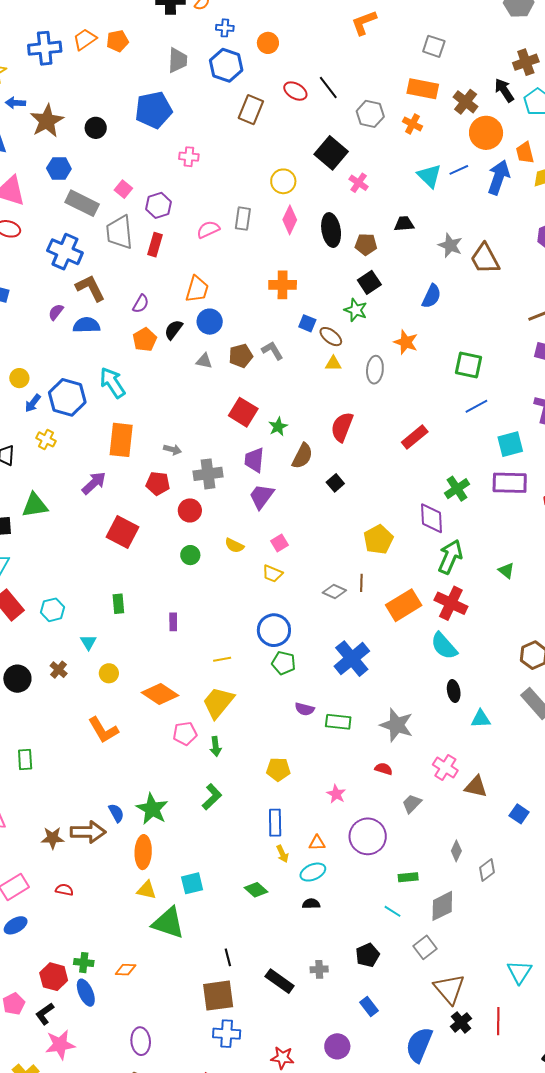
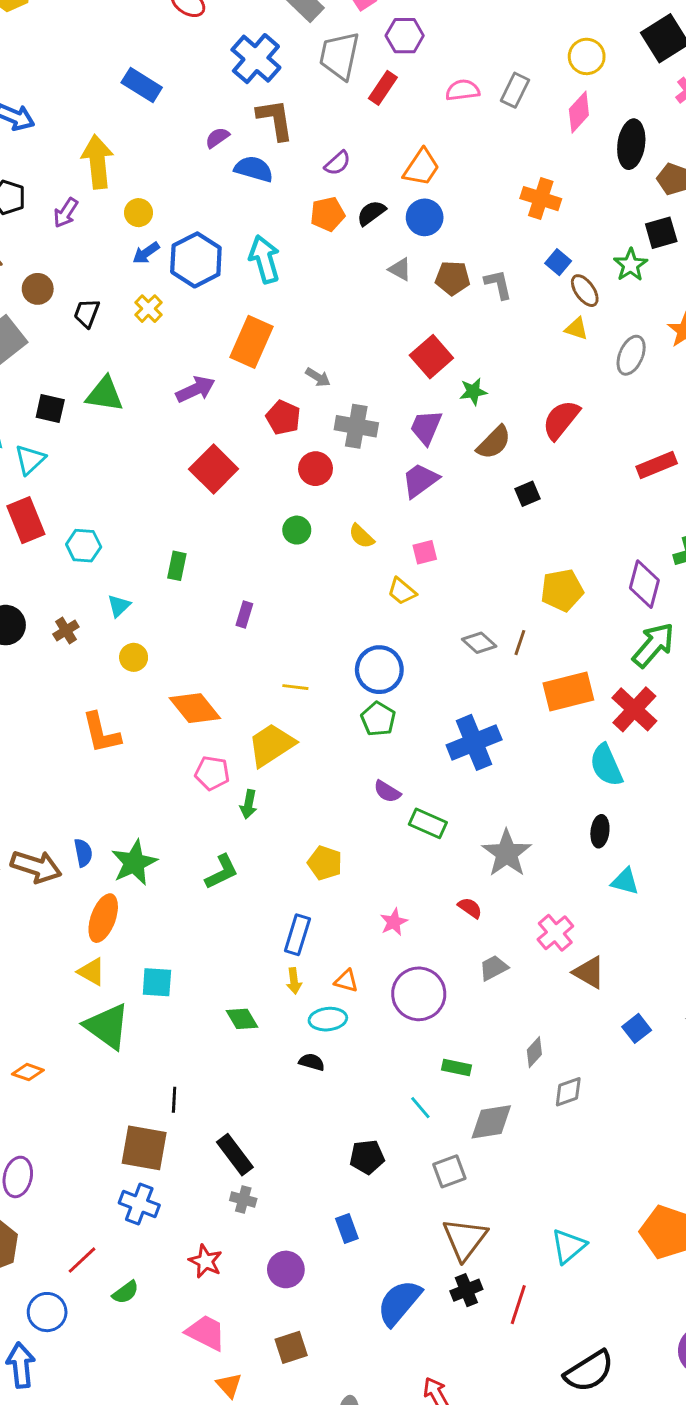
gray cross: (319, 969) -> (243, 1199), moved

